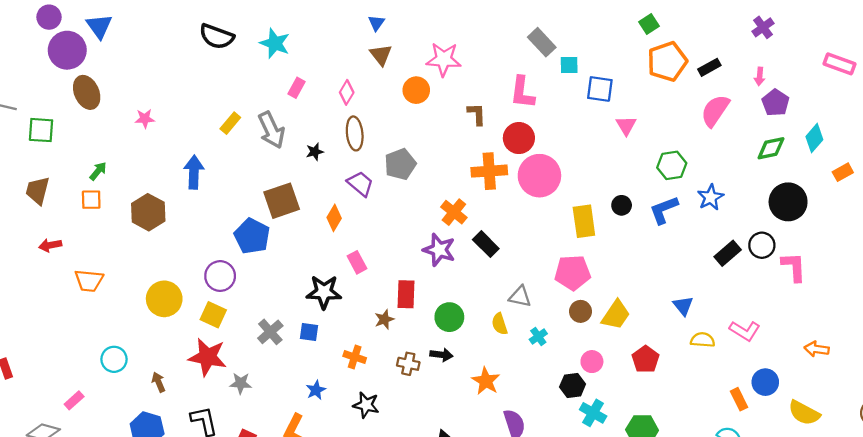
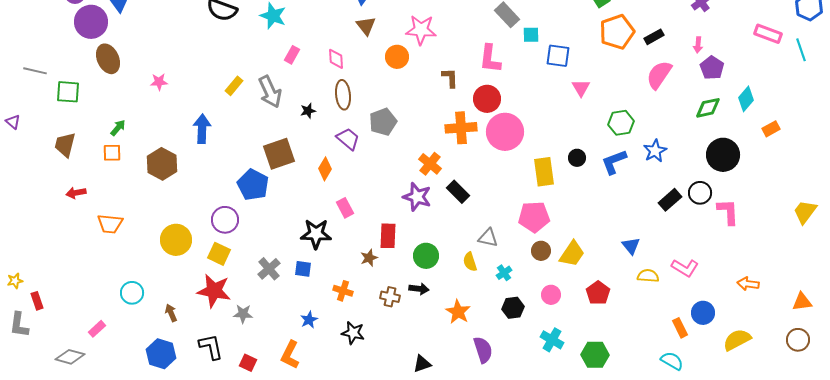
pink diamond: (347, 92) -> (336, 59), turned -35
black hexagon: (573, 386) -> (513, 308), moved
yellow semicircle: (804, 413) -> (737, 340), turned 124

